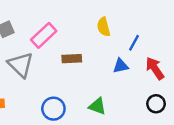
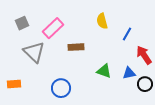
blue triangle: (121, 66) -> (129, 73), moved
green triangle: (97, 106) -> (104, 71), moved

